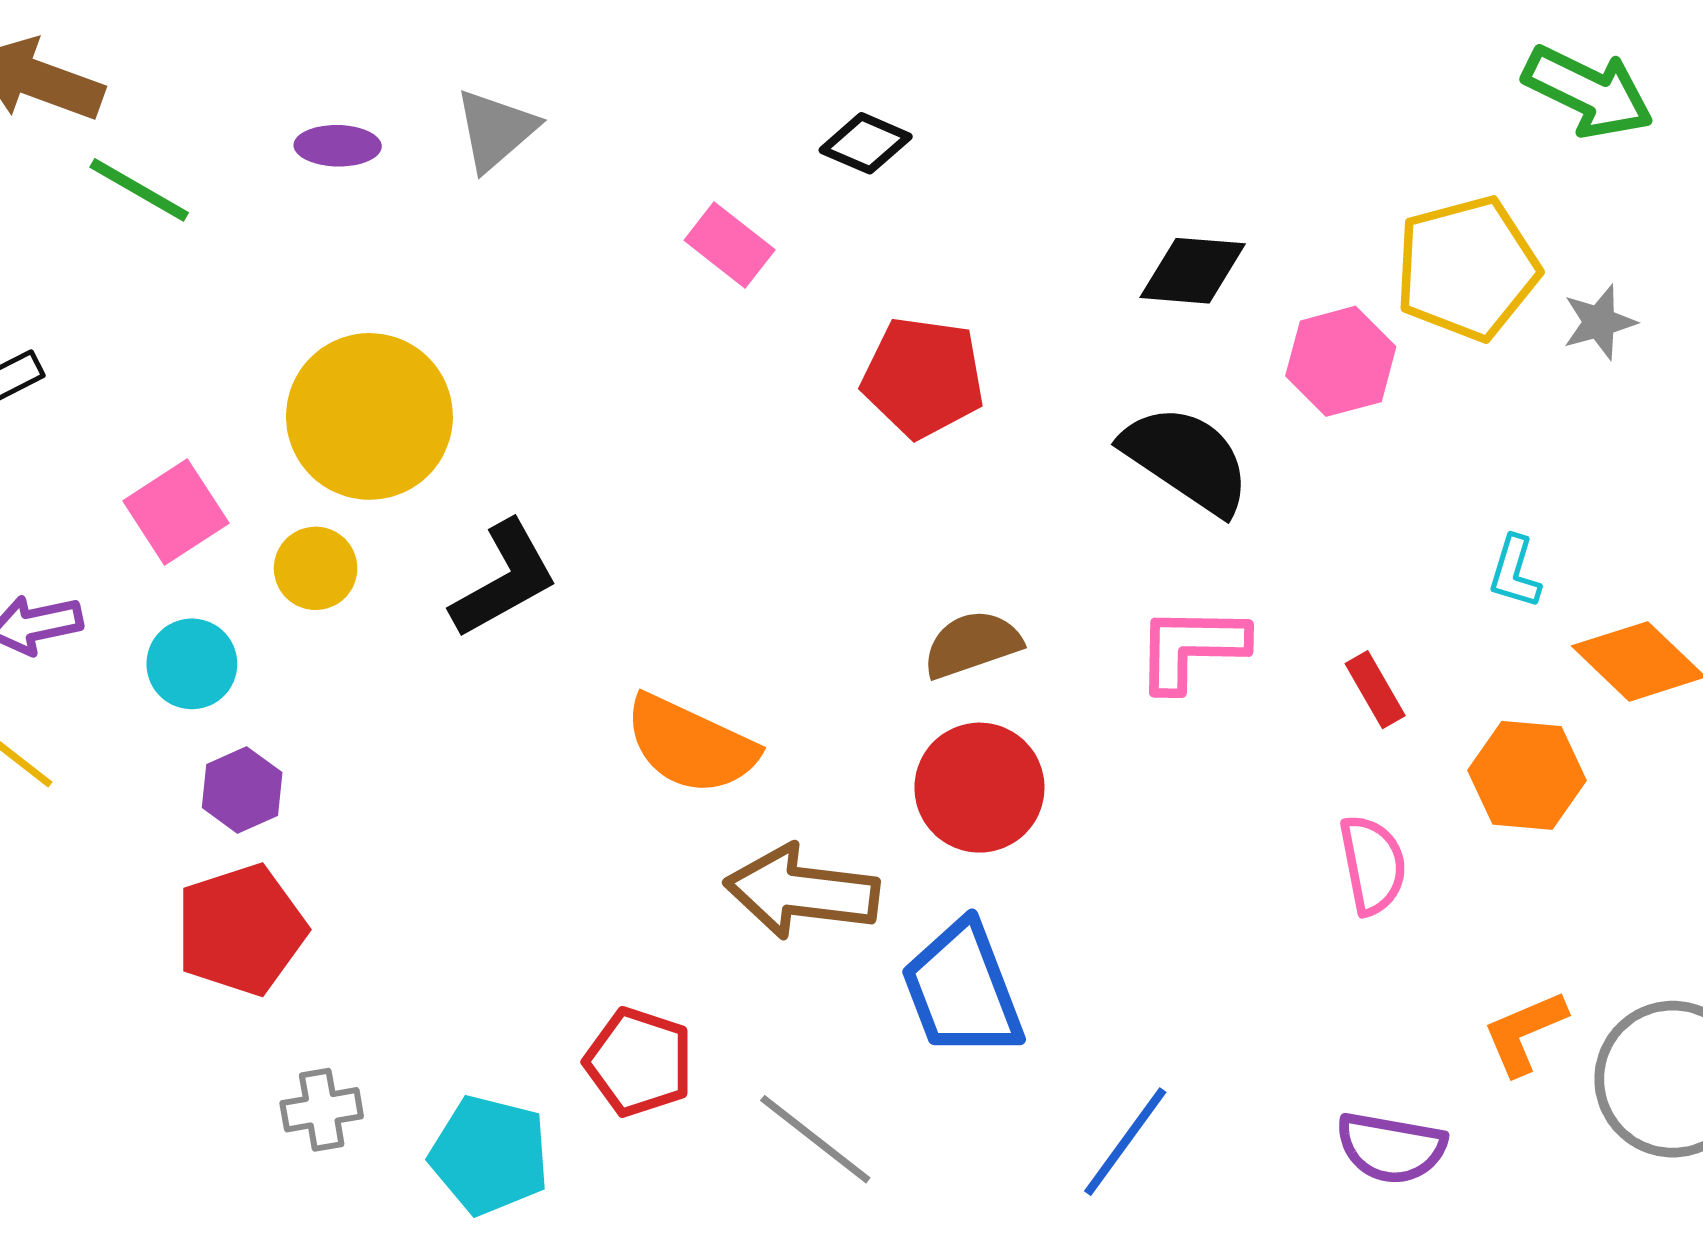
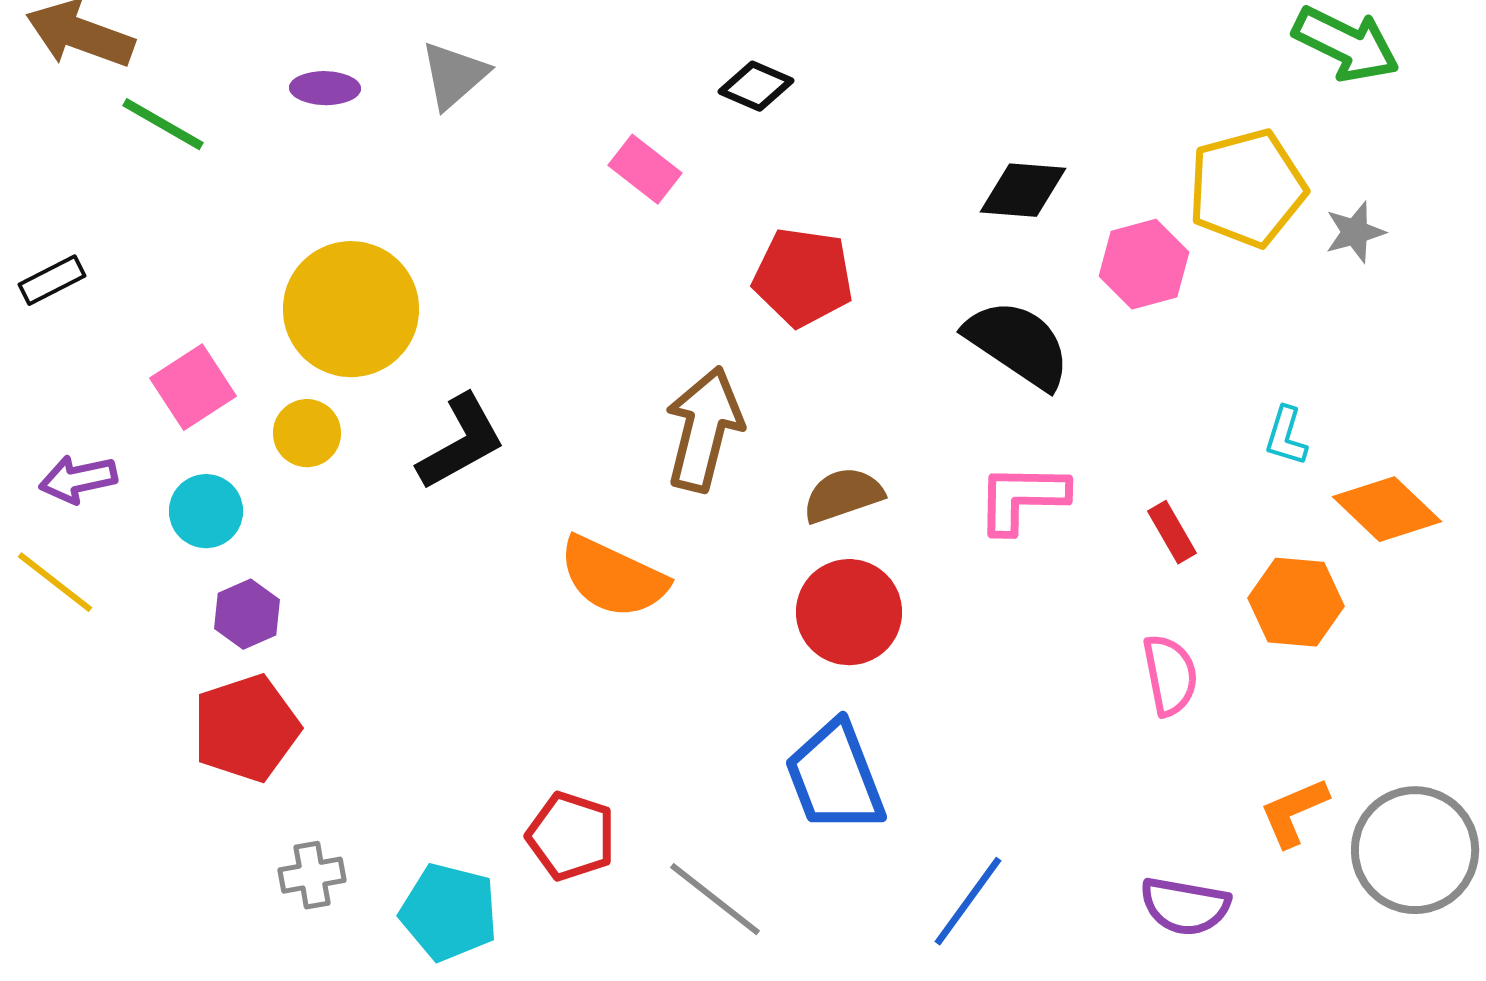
brown arrow: (802, 892) -> (704, 429), moved, turned 97

